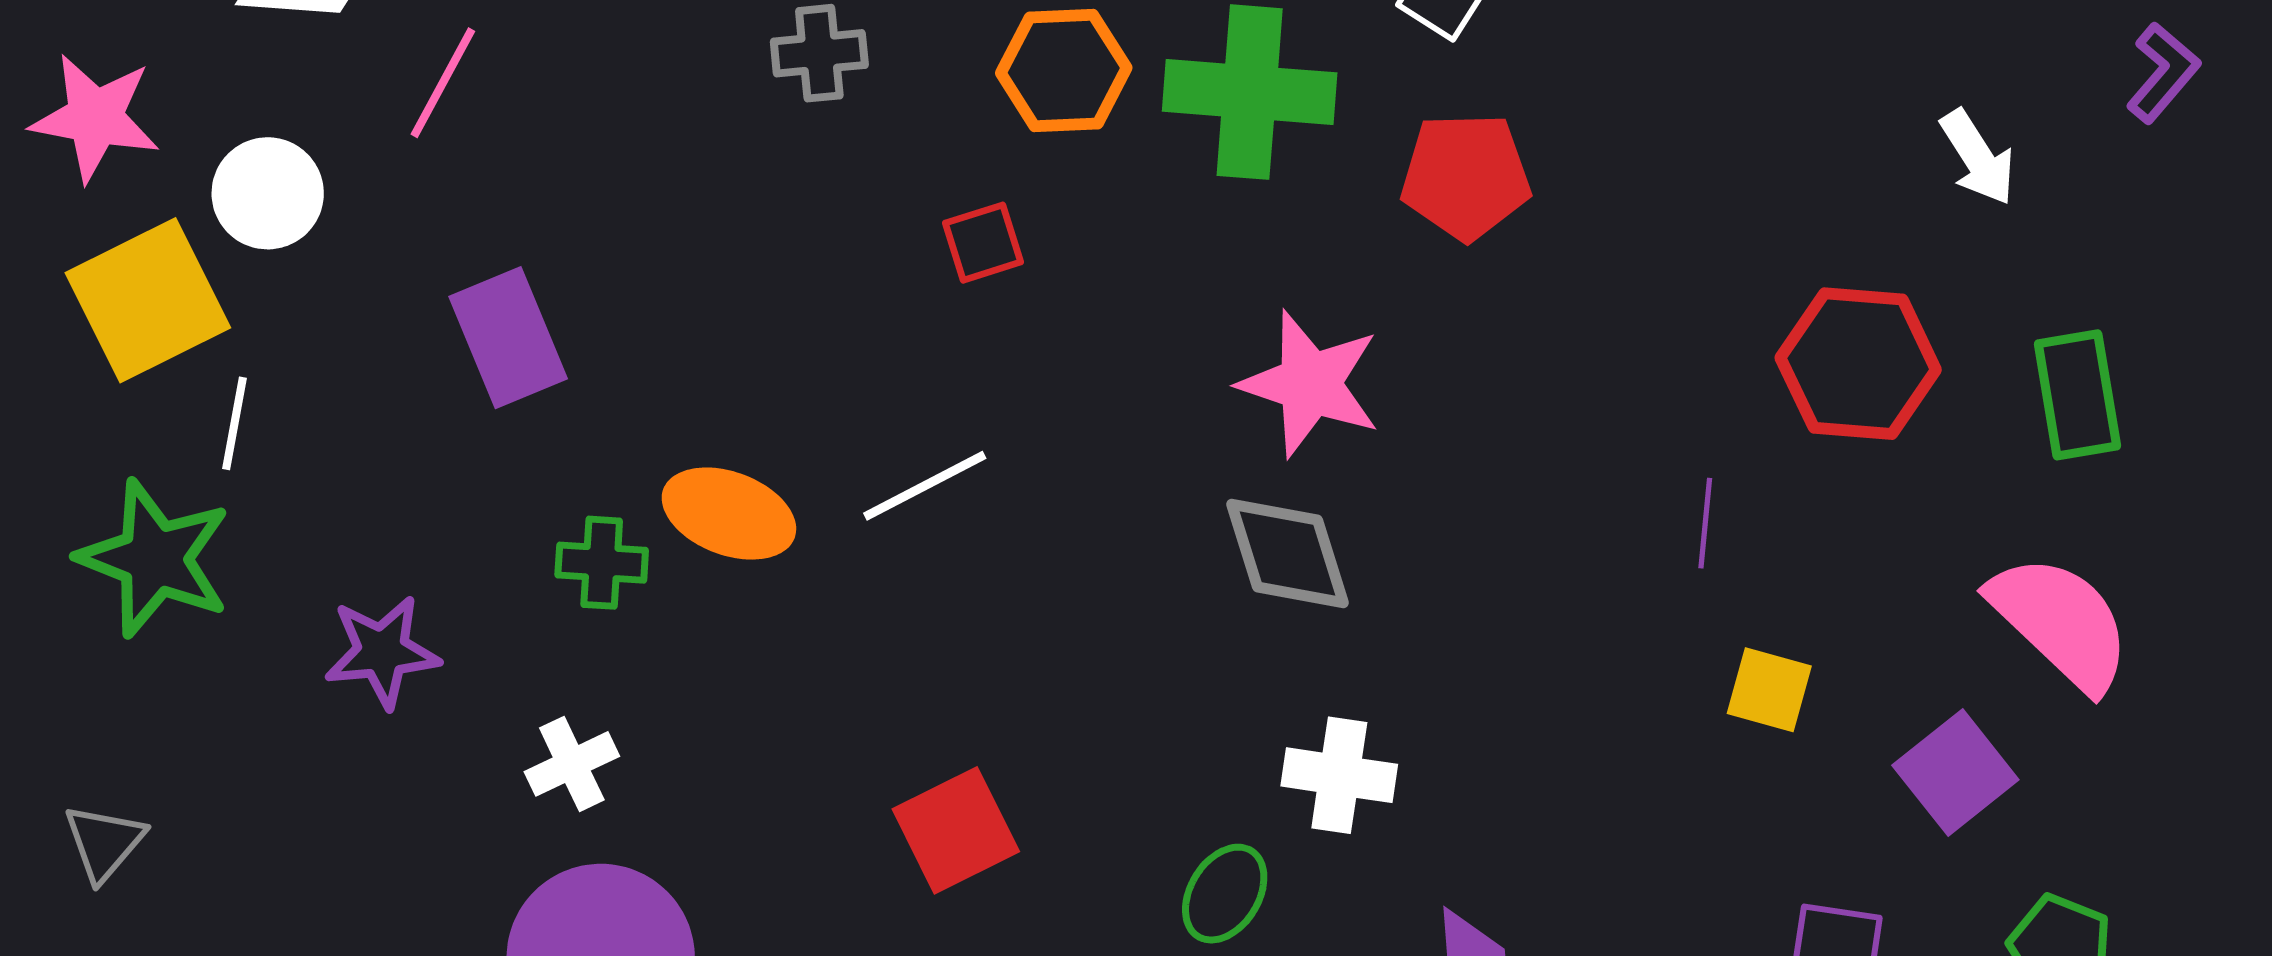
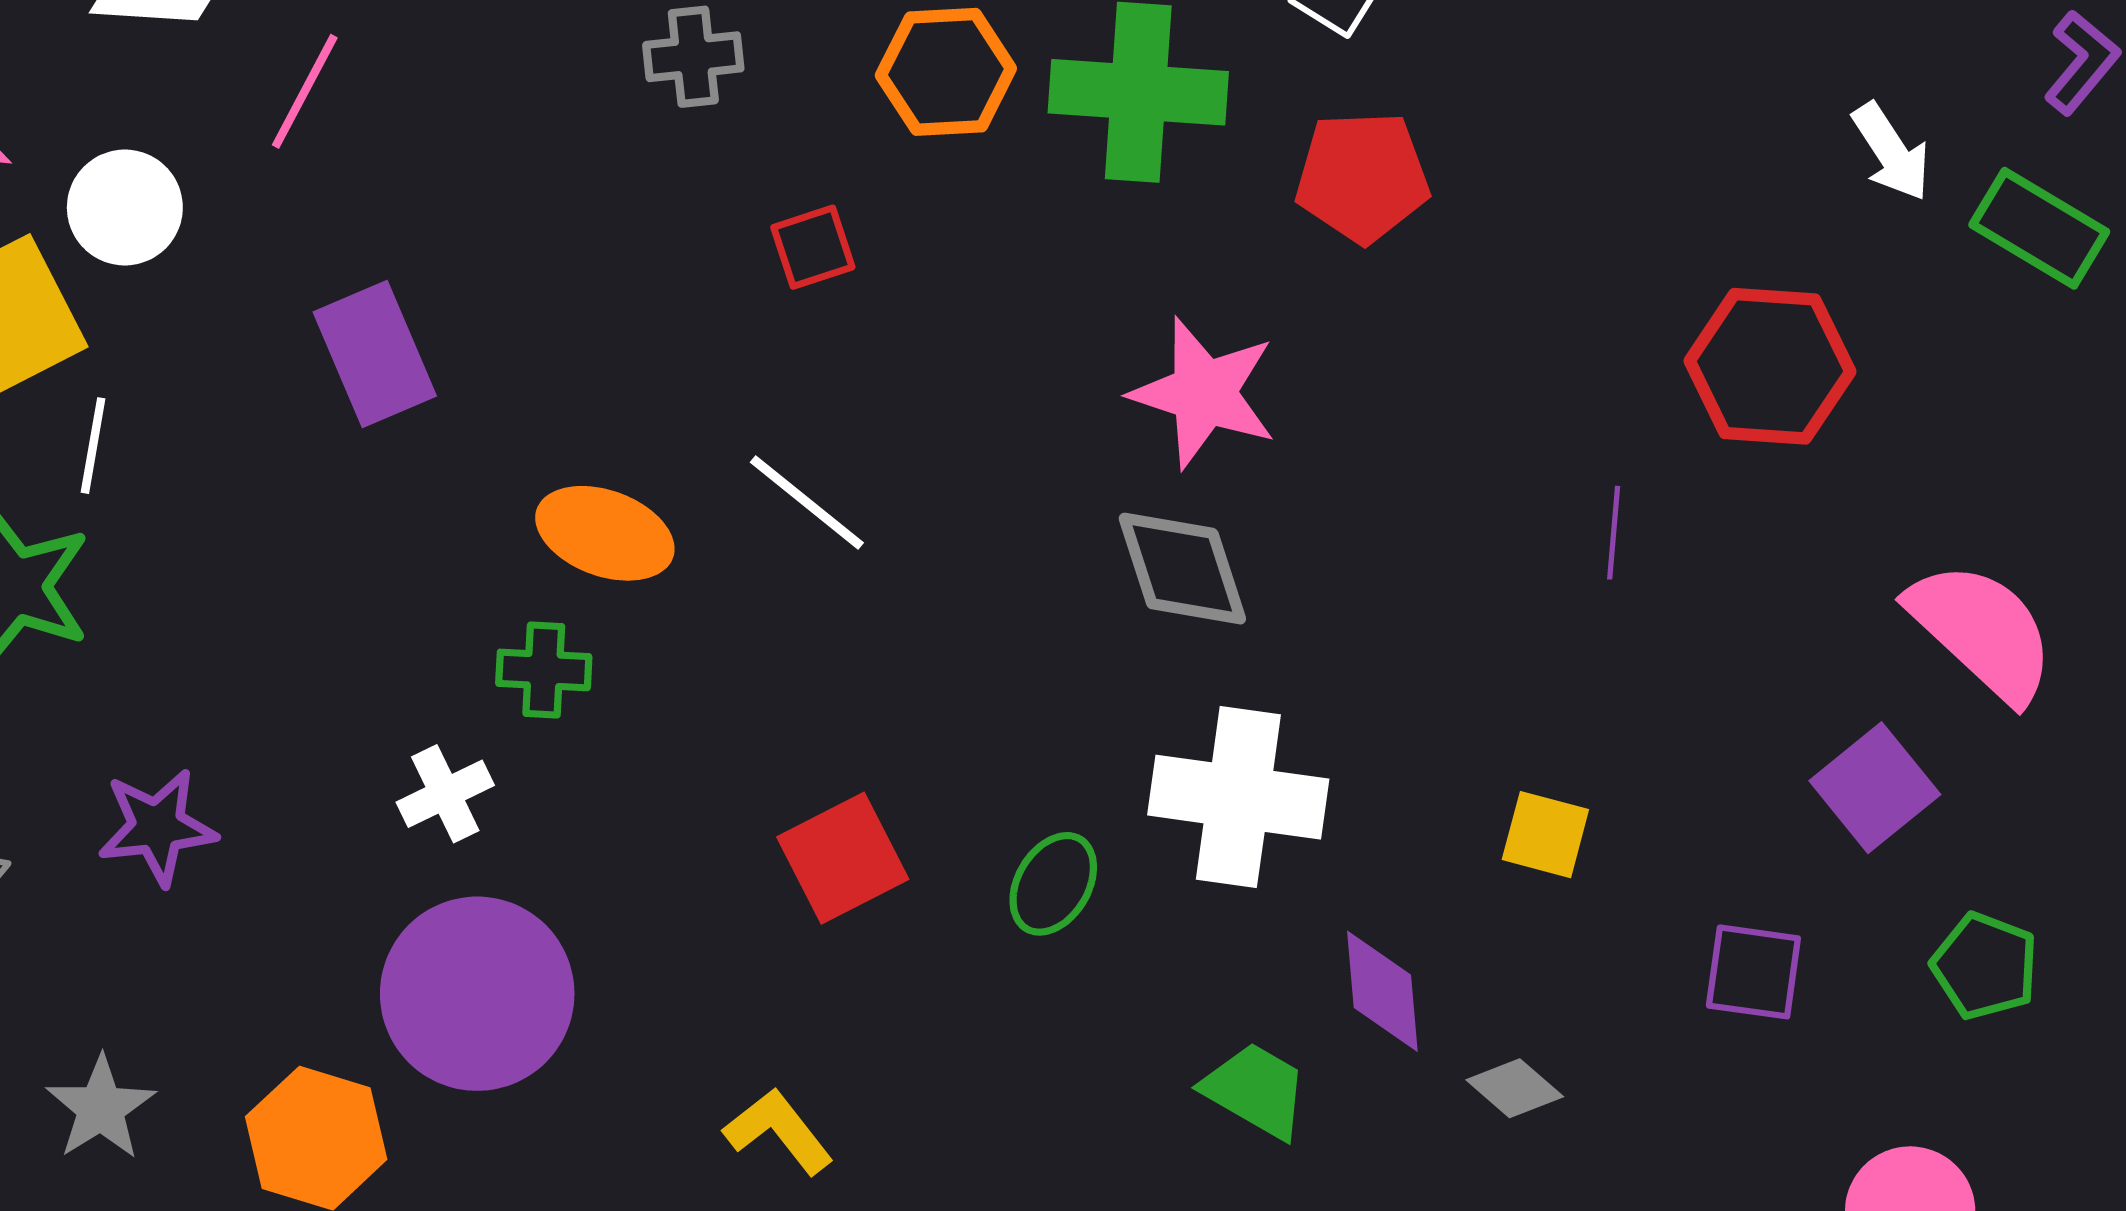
red square: (983, 243) -> (813, 247), moved
green rectangle: (2077, 395) -> (2039, 228), moved, turned -49
white line: (925, 486) -> (807, 503), turned 67
green cross: (602, 563) -> (544, 670), moved
purple star: (382, 652) -> (157, 827), moved
yellow square: (1769, 690) -> (1545, 835), moved
white cross: (1339, 775) -> (1238, 797), size x1.5
green ellipse: (1225, 894) -> (1053, 884), moved

